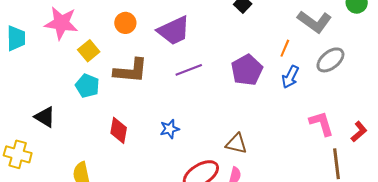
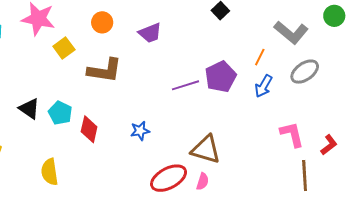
purple trapezoid: (174, 31) -> (150, 33), size x0.7
purple line: (189, 70) -> (186, 85), moved
cyan pentagon: (87, 86) -> (60, 113), moved
black triangle: (45, 117) -> (29, 109), moved
brown triangle: (236, 144) -> (206, 149), size x1.4

